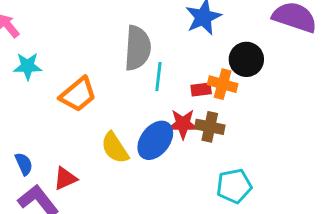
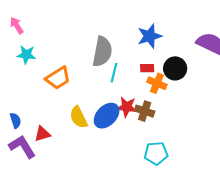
red rectangle: (201, 89) -> (147, 68), moved

